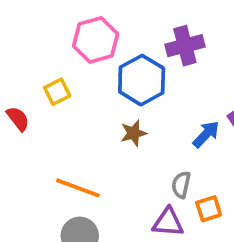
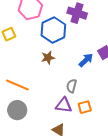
purple cross: (185, 46) -> (77, 13), turned 30
orange square: (209, 209) -> (85, 107), moved

